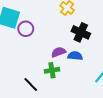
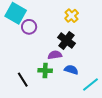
black cross: (81, 32) -> (66, 40), moved
blue semicircle: (75, 56) -> (71, 70), moved

